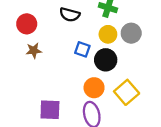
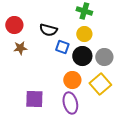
black semicircle: (70, 15) -> (48, 30), moved
gray circle: (131, 33) -> (104, 57), moved

